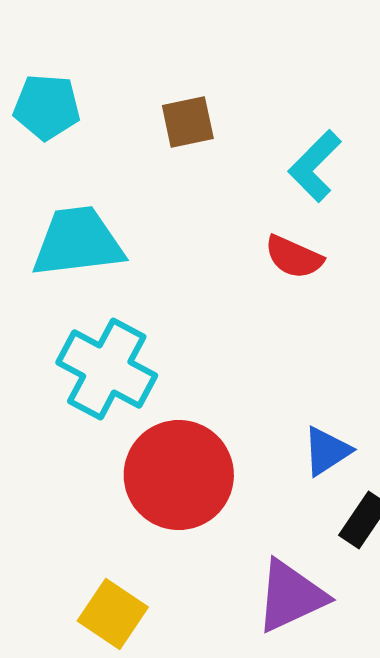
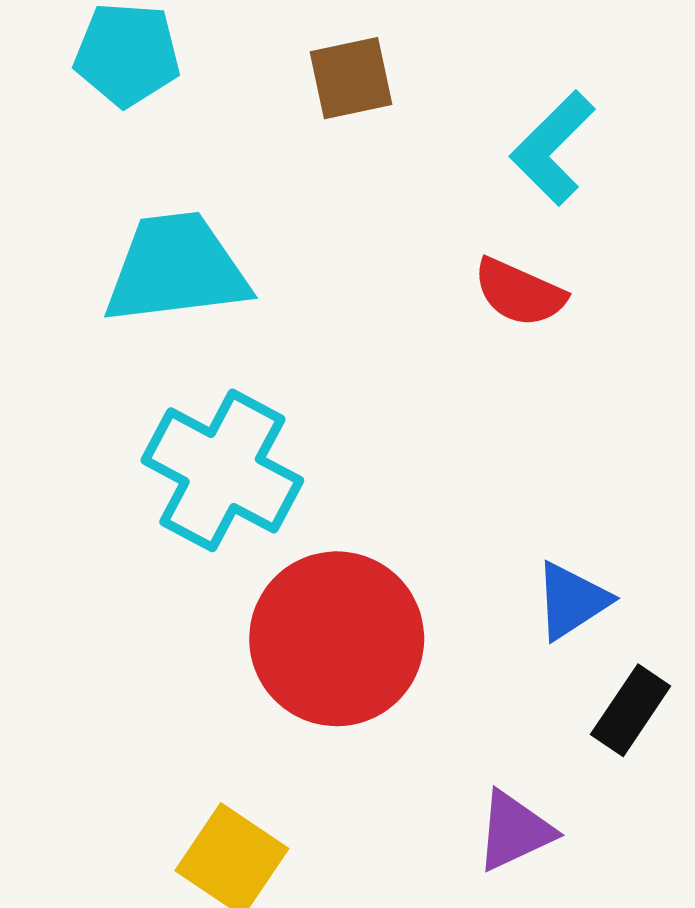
purple triangle: (291, 596) -> (515, 831), size x0.7

